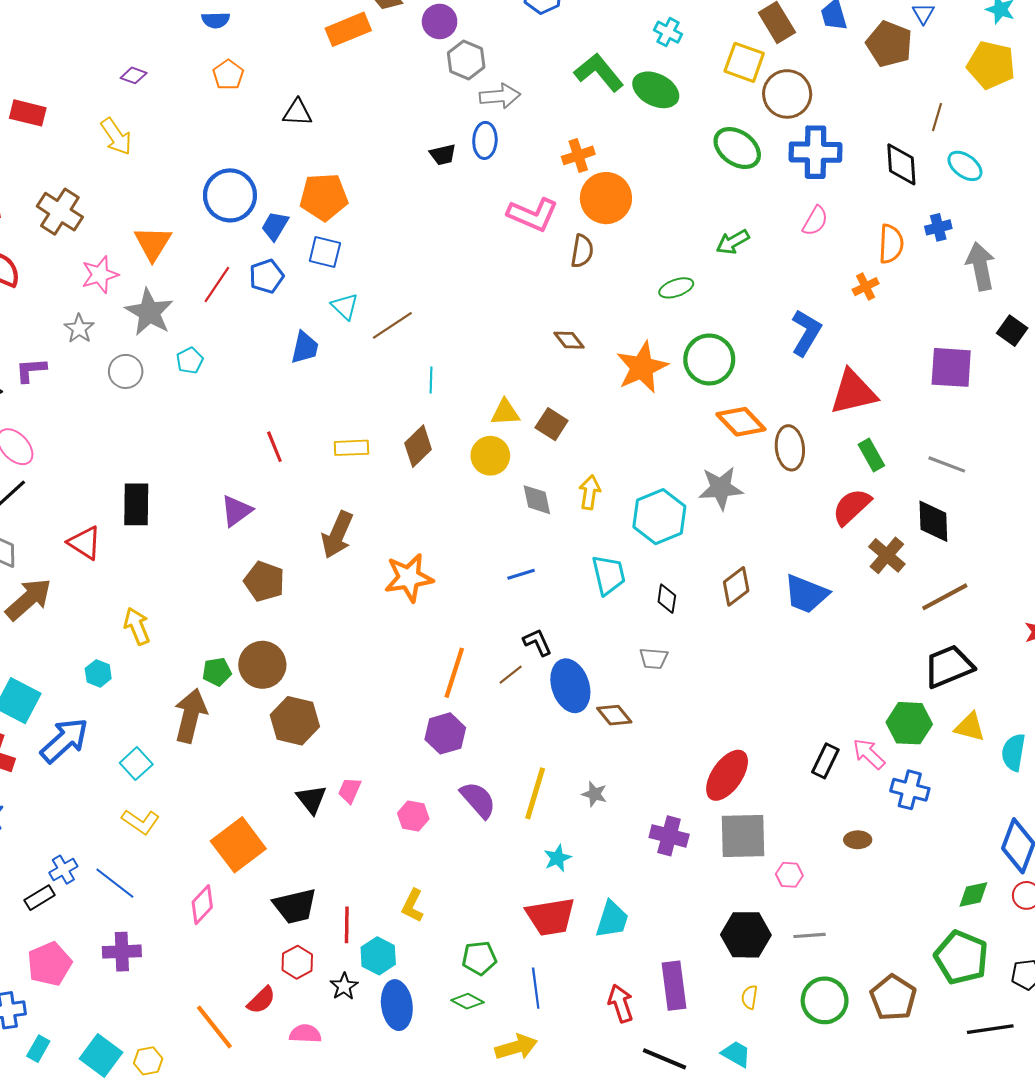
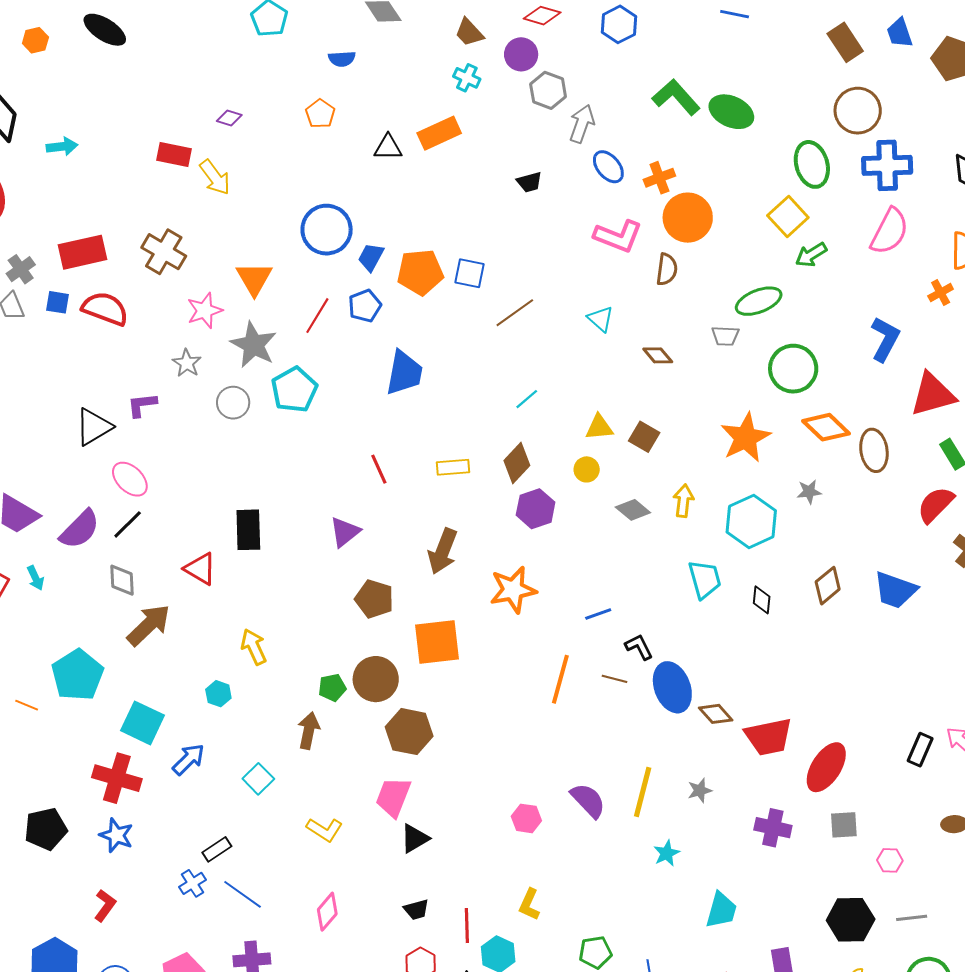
blue semicircle: (216, 20) -> (342, 59), moved
orange rectangle: (348, 29) -> (439, 133), moved
cyan cross: (668, 32) -> (467, 78), moved
yellow square: (744, 62) -> (788, 217), moved, turned 30
gray arrow: (500, 96) -> (582, 124), turned -63
red rectangle: (28, 113) -> (174, 155), moved
blue ellipse: (485, 140) -> (608, 167), moved, turned -40
green ellipse: (737, 148) -> (812, 164), turned 42
orange pentagon: (324, 197) -> (420, 272), moved
pink semicircle: (815, 221) -> (889, 231), size x1.6
blue square: (325, 252) -> (469, 273), moved
green ellipse: (676, 288) -> (759, 301), size x1.4
cyan triangle: (345, 306) -> (601, 319), moved
brown line: (392, 325) -> (515, 313), moved
blue trapezoid: (305, 348) -> (404, 373), size x1.4
cyan pentagon: (190, 361) -> (294, 390), size x1.8
orange star: (642, 367) -> (746, 438), moved
cyan line: (431, 380) -> (527, 399), turned 50
yellow circle: (490, 456) -> (587, 469), size x0.7
gray star: (721, 488) -> (809, 492), size x0.6
gray diamond: (537, 500) -> (633, 510), turned -36
blue line: (521, 574) -> (598, 614), moved
gray trapezoid: (654, 658) -> (725, 336), moved
brown line: (511, 675) -> (614, 679), turned 55
brown arrow: (190, 716) -> (309, 731), size x0.7
purple hexagon: (445, 733) -> (536, 509), moved
blue arrow: (64, 740) -> (189, 759), size x0.7
pink trapezoid: (350, 790) -> (393, 797), moved, size x1.6
gray star: (595, 794) -> (700, 790), turned -30
black triangle: (311, 799) -> (415, 838), moved, turned 40
yellow L-shape: (141, 822) -> (325, 830), moved
gray square: (743, 836) -> (844, 825), size x0.6
orange square: (238, 845) -> (437, 642), moved, turned 33
black rectangle: (40, 898) -> (217, 849), moved
black trapezoid: (295, 906) -> (416, 910), size x0.6
red trapezoid: (550, 917) -> (769, 737), moved

